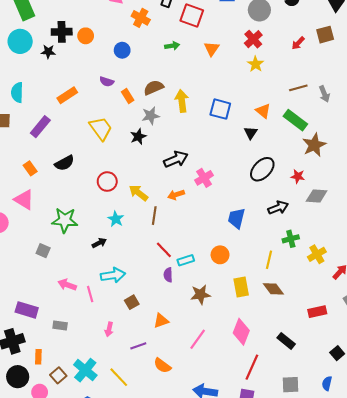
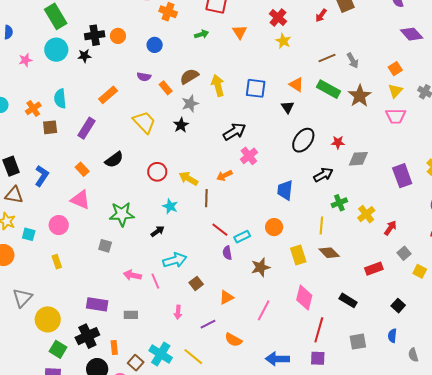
brown star: (314, 145) -> (360, 96), moved
black arrow: (176, 159) -> (234, 132), moved

